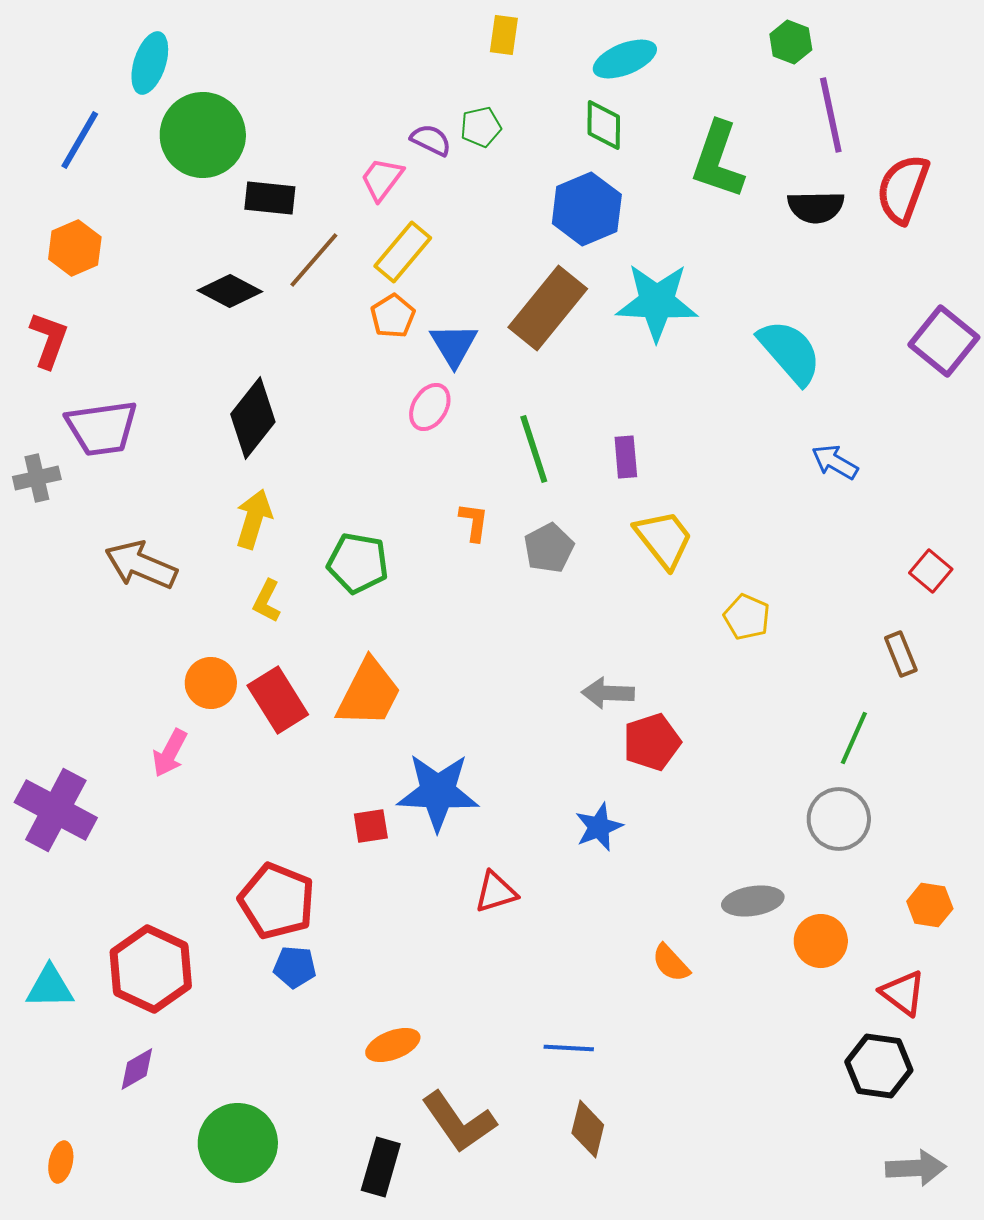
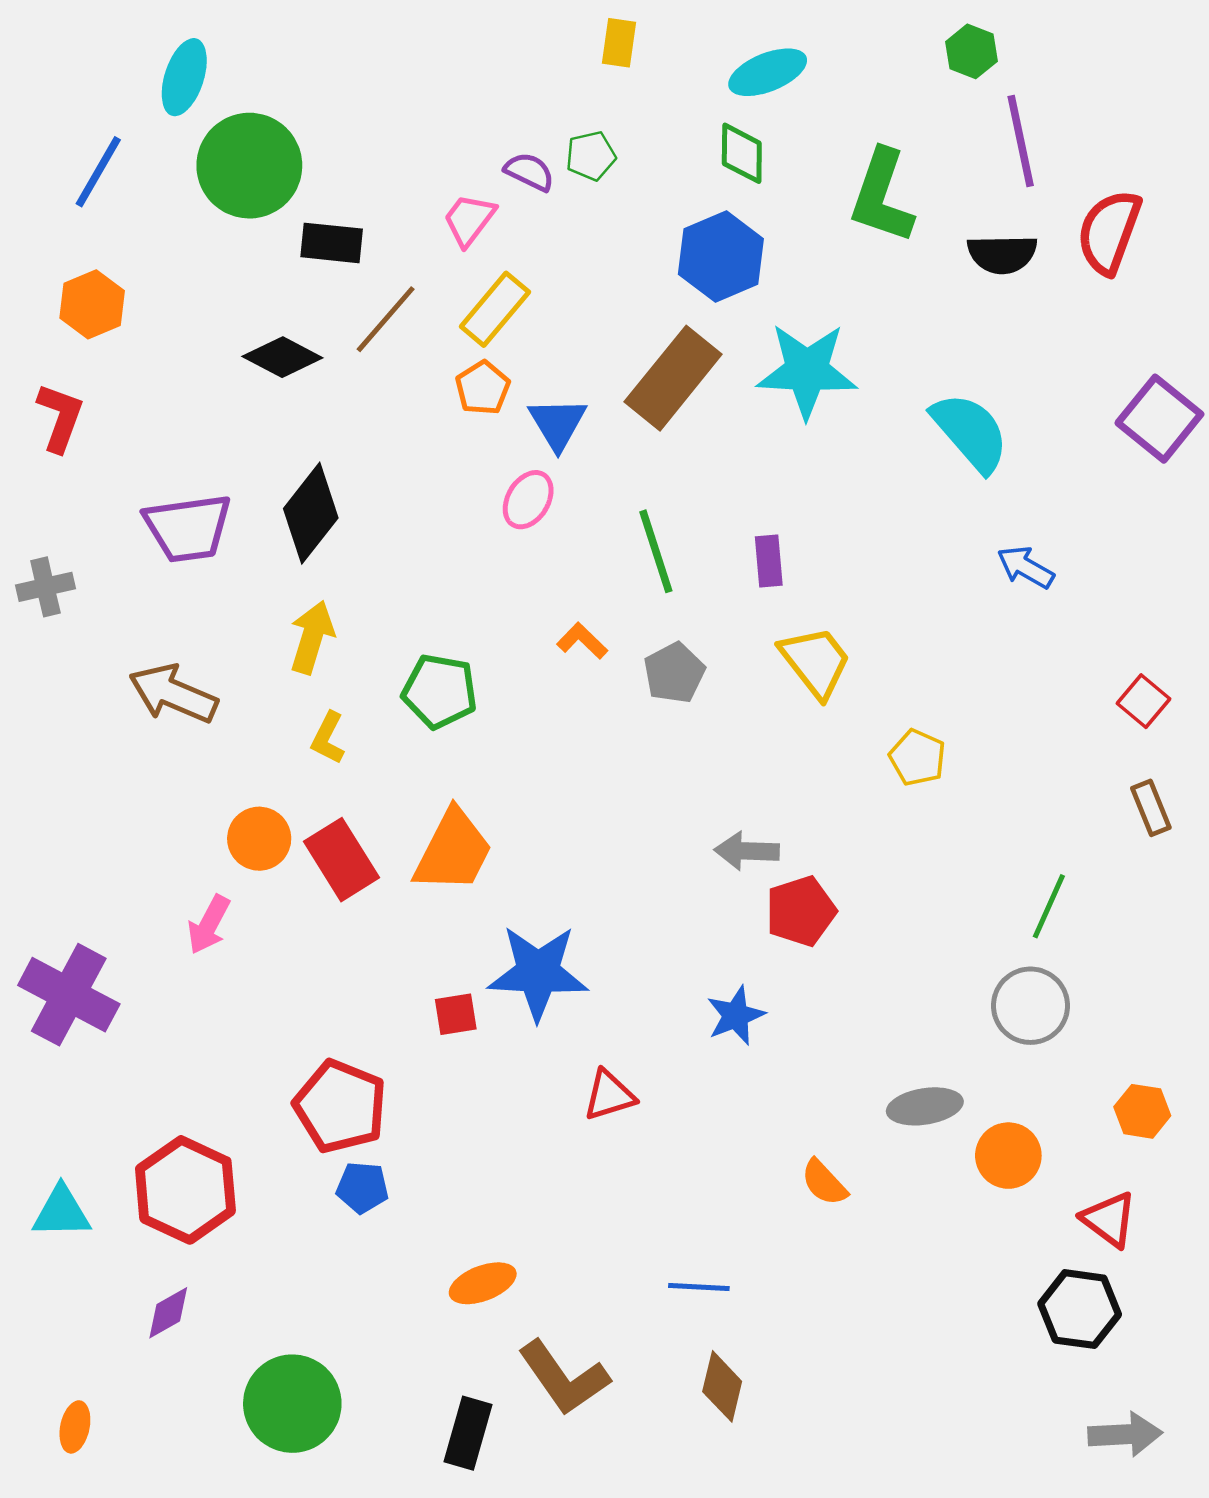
purple trapezoid: (102, 428) -> (188, 528), moved
orange L-shape: (474, 522) -> (582, 641), turned -54
brown rectangle: (901, 654) -> (1151, 808), moved

